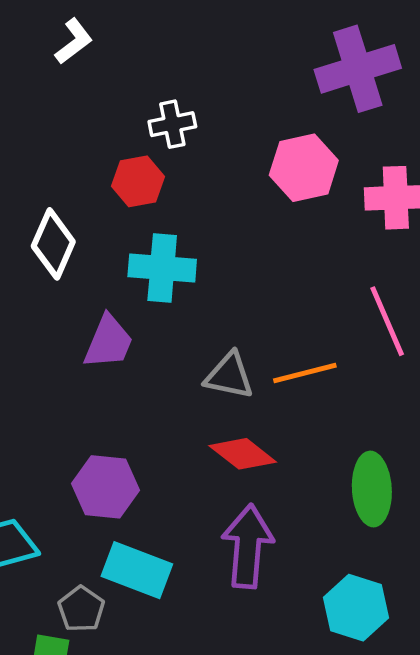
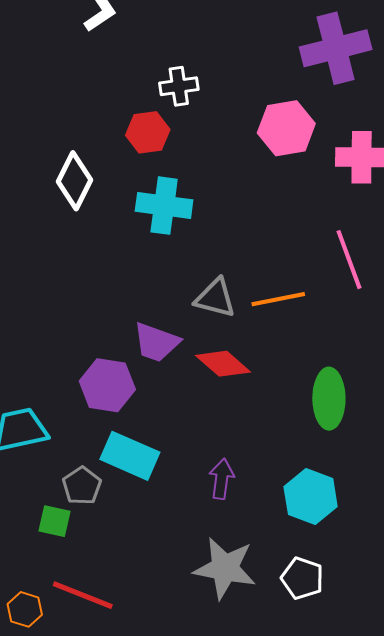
purple trapezoid: (108, 342) -> (156, 342), moved, turned 84
purple arrow: (248, 546) -> (222, 479), moved, size x0.6

